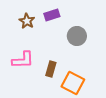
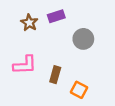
orange square: (73, 83) -> (79, 90), size x0.7

